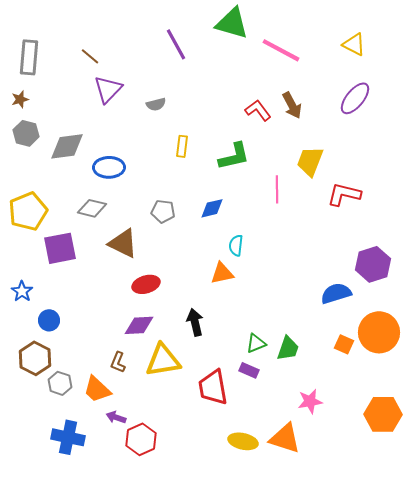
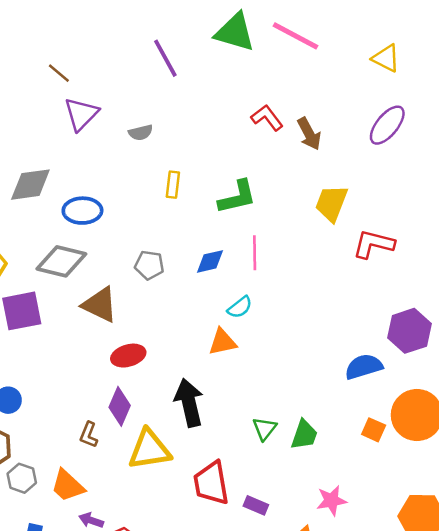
pink line: (281, 50) -> (296, 36), moved
red L-shape: (258, 110) -> (267, 118), moved
pink line: (277, 189) -> (255, 253), moved
gray diamond: (92, 208) -> (61, 261), size x1.4
cyan semicircle: (236, 245) -> (240, 307), turned -135
black arrow: (195, 322) -> (189, 403), size x1.4
purple diamond: (139, 325) -> (120, 406), turned -64
green triangle: (256, 343) -> (265, 429), turned -30
brown L-shape: (118, 362) -> (89, 435), moved
purple rectangle: (249, 370) -> (256, 505), moved

